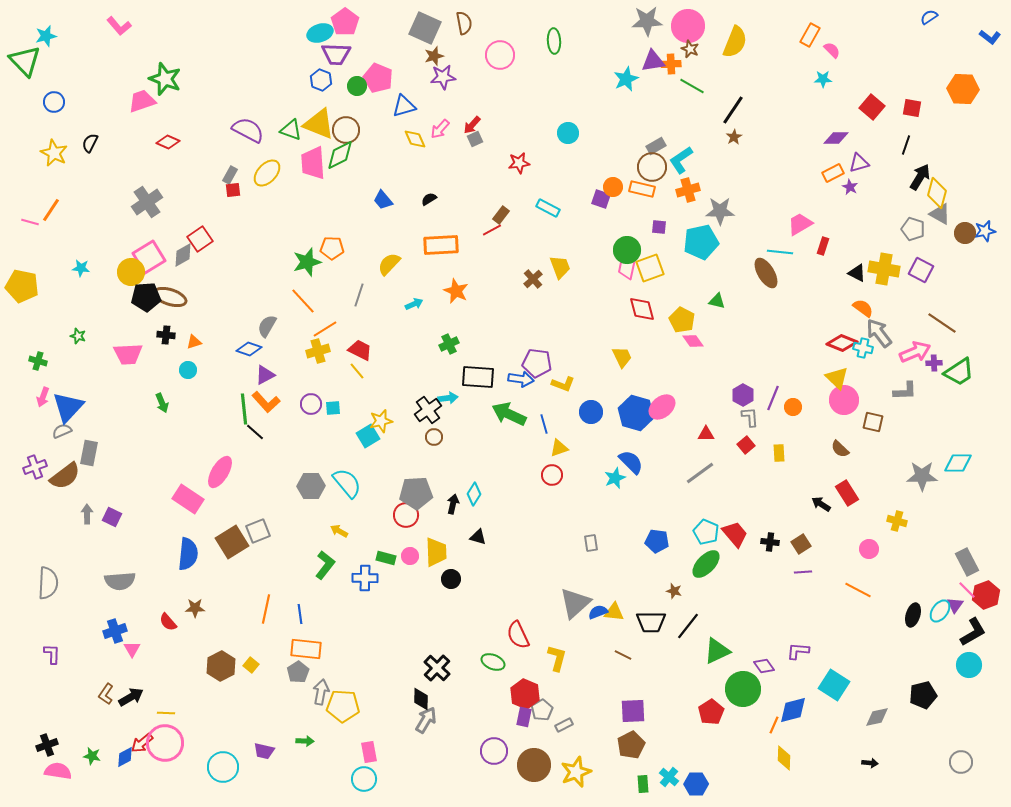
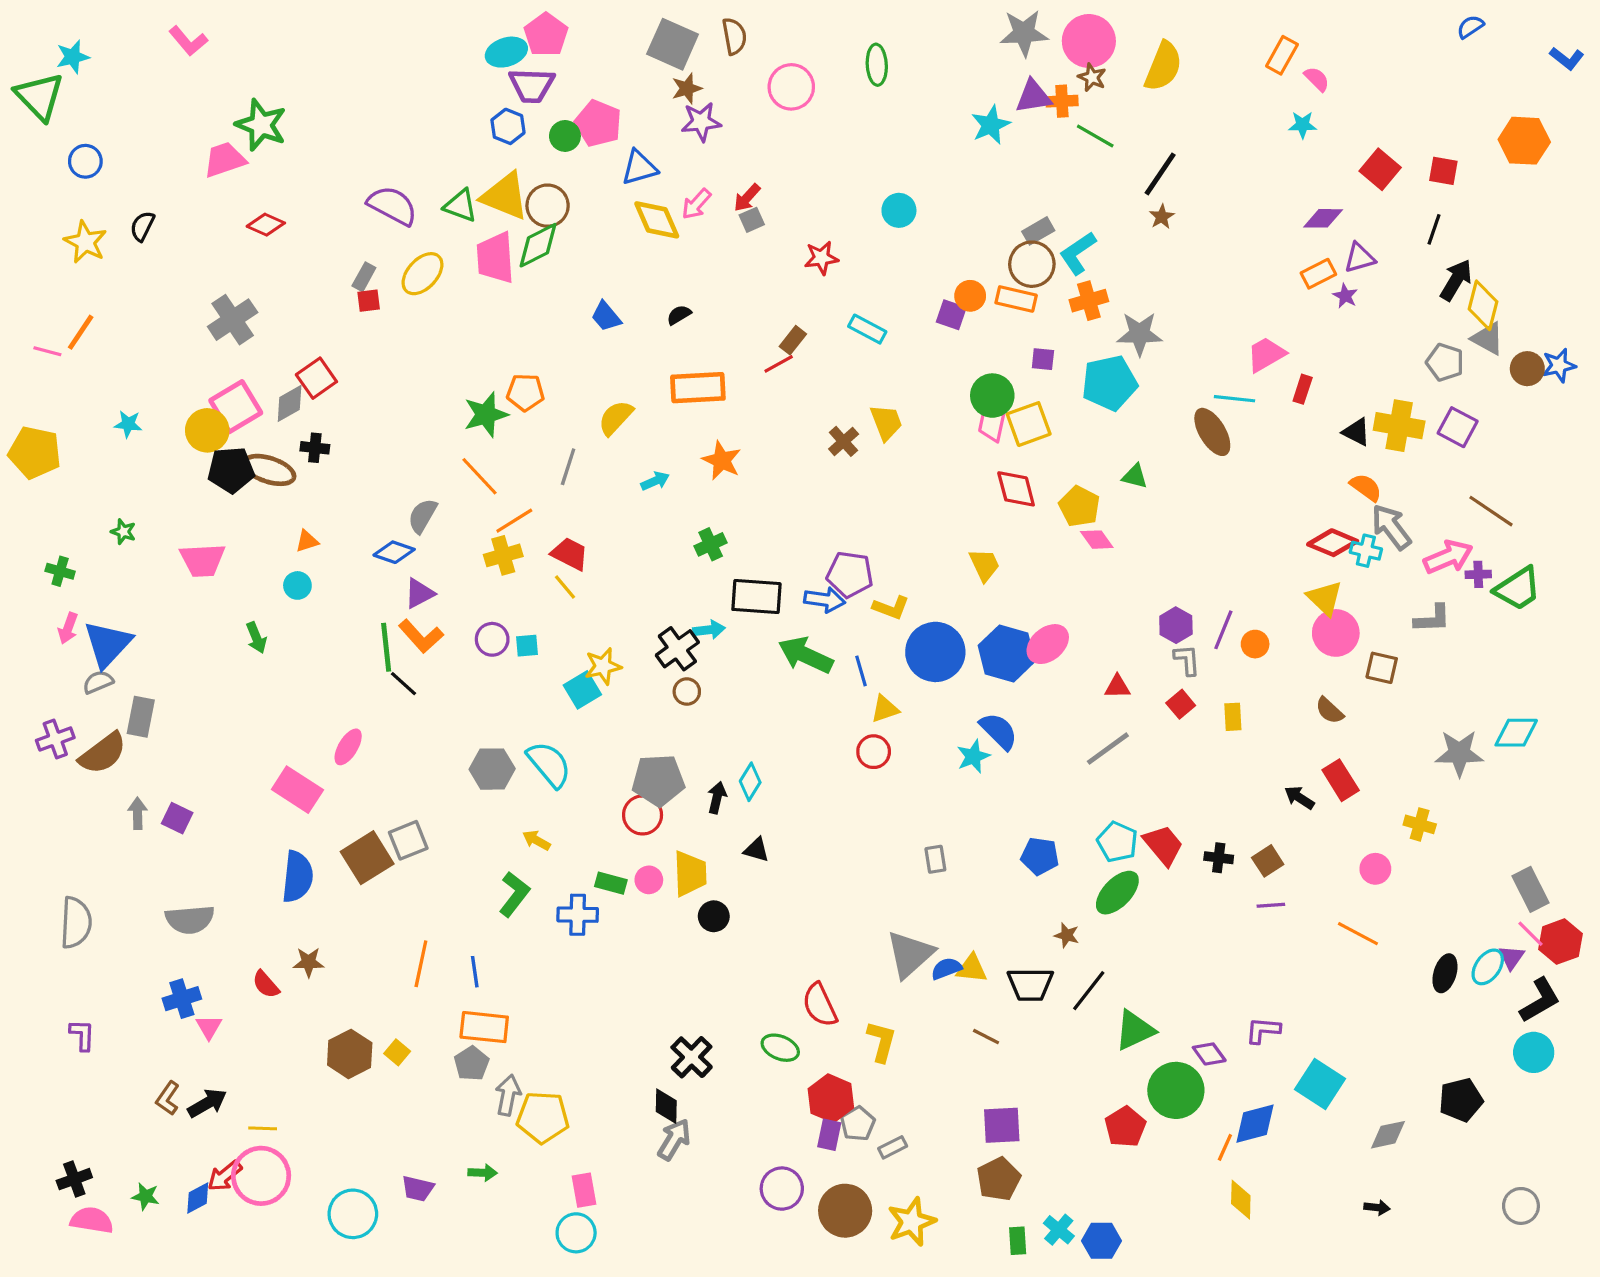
yellow diamond: (415, 139) -> (657, 220), size x1.4
black cross: (166, 335) -> (315, 448), moved
blue circle: (591, 412) -> (935, 652), size x1.6
pink ellipse: (220, 472) -> (348, 747), size x0.7

